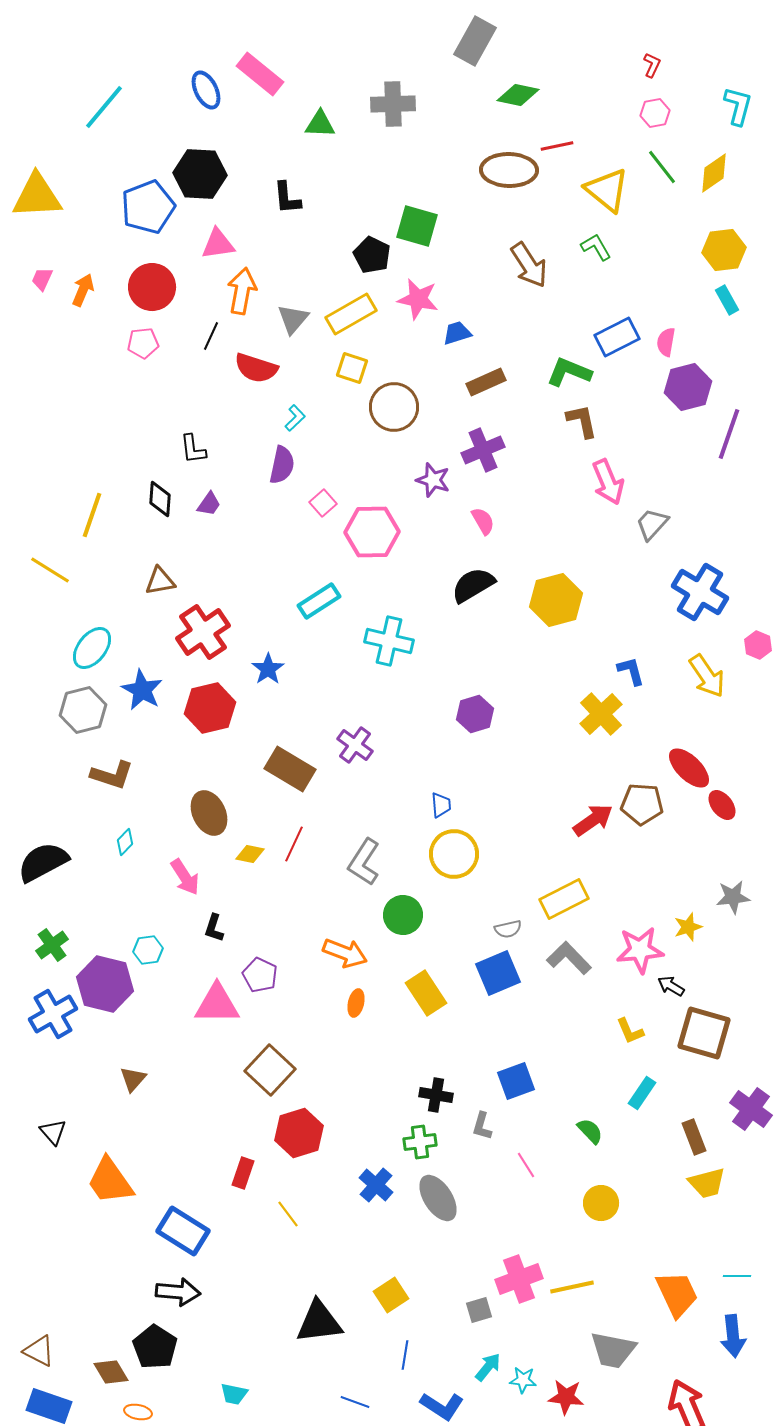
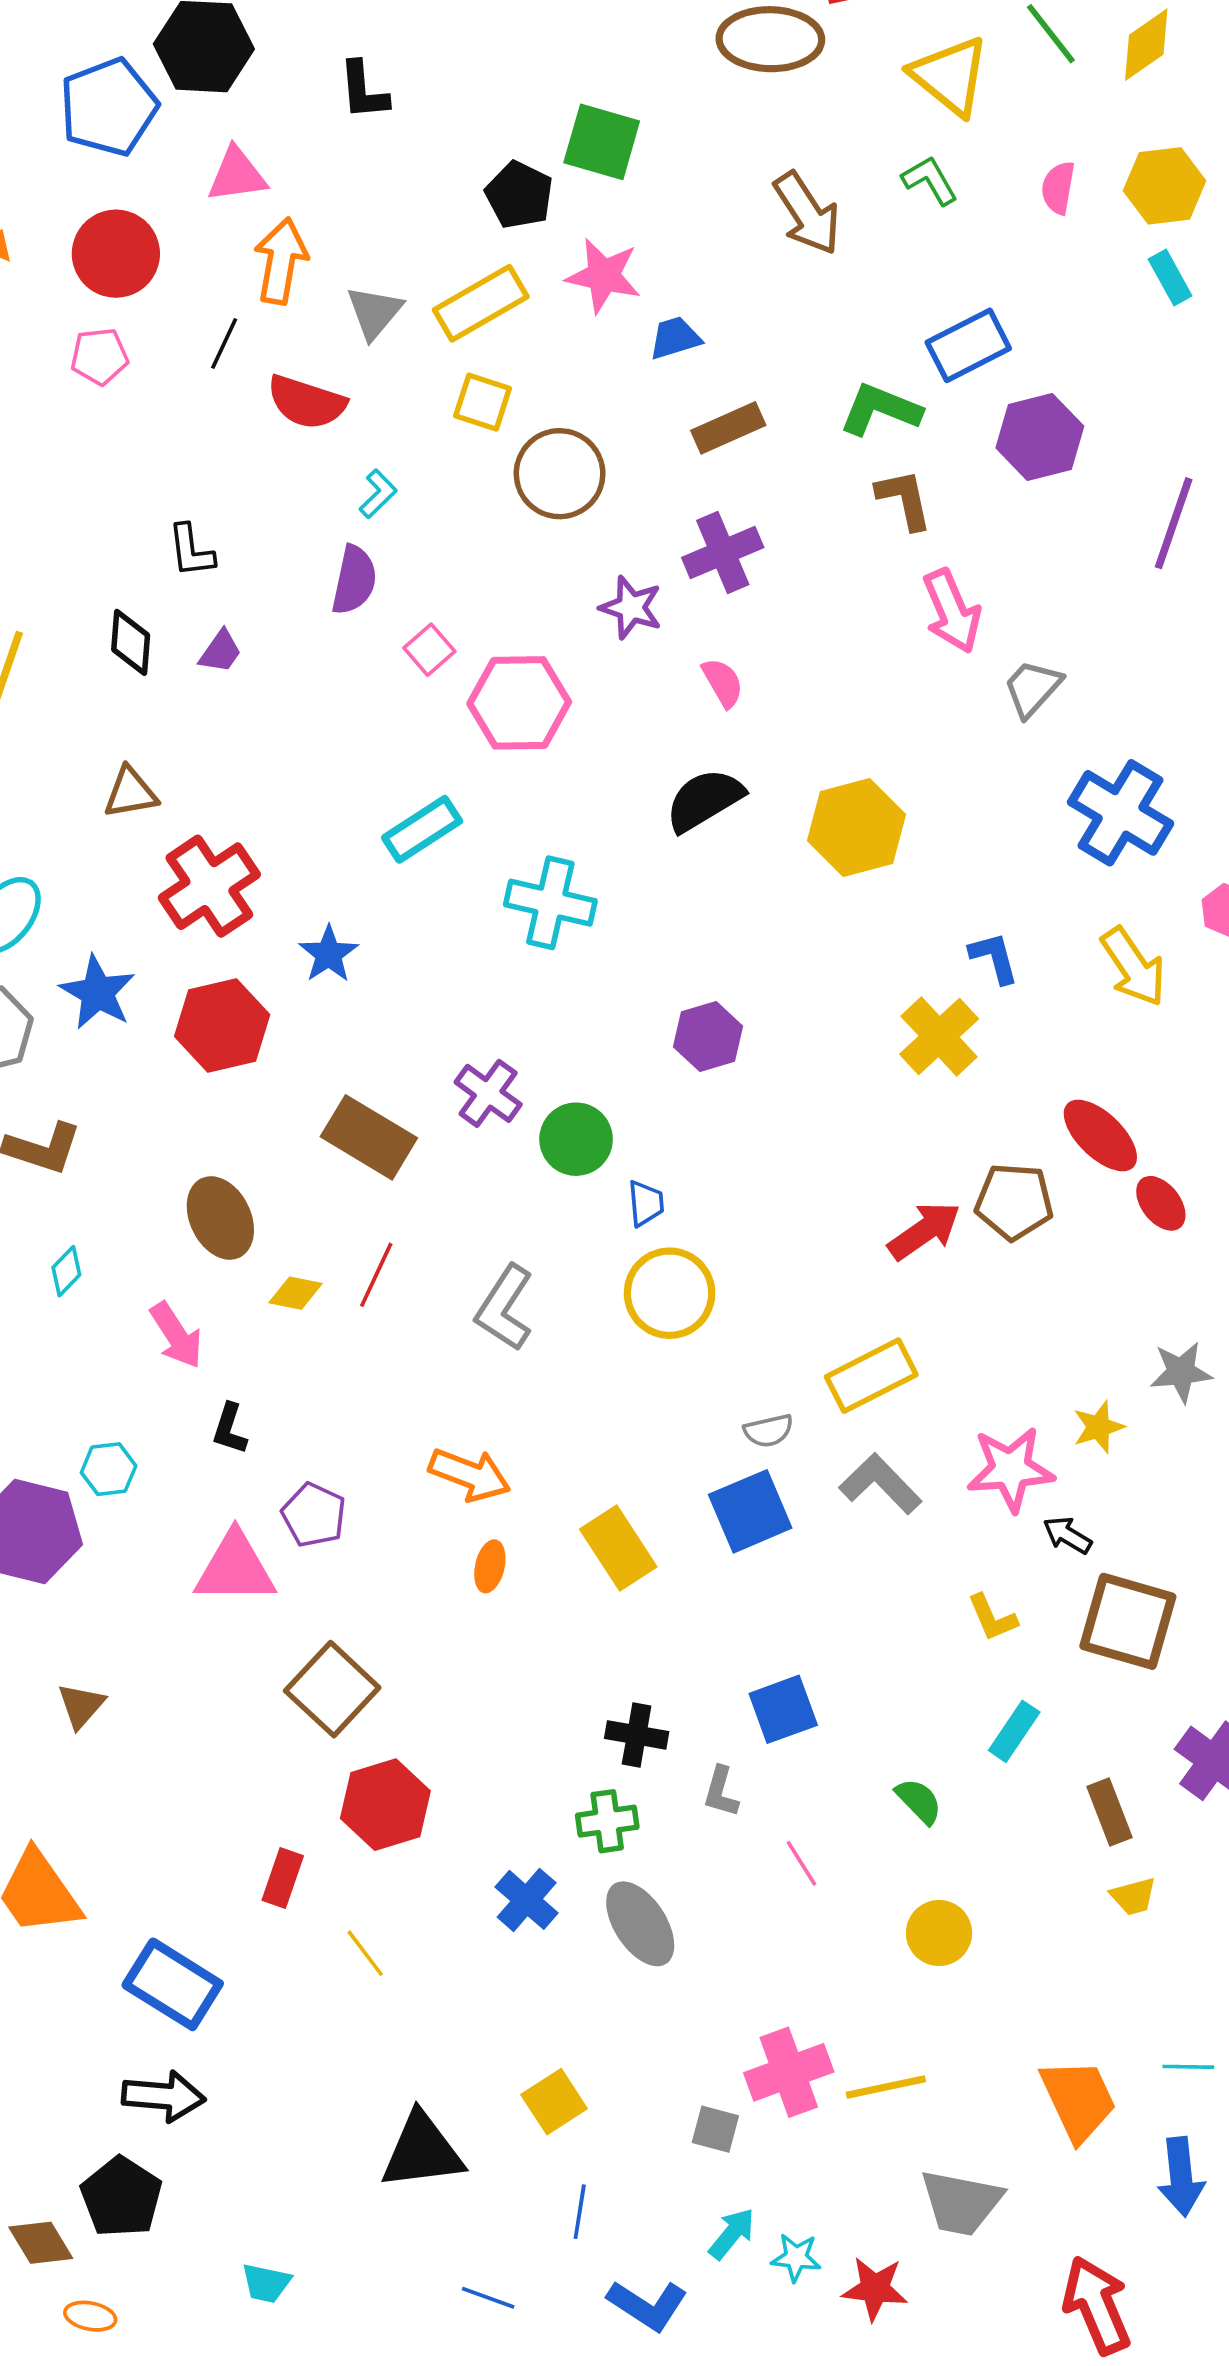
pink semicircle: (666, 342) -> (1058, 188), moved
purple hexagon: (688, 387) -> (1040, 437), moved
green circle: (403, 915) -> (576, 1139), moved
yellow trapezoid: (707, 1183) -> (1133, 1896), size x0.7
gray square: (479, 1310) -> (715, 2129), turned 32

